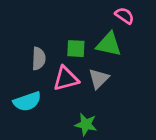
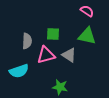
green triangle: (109, 44) -> (87, 36), moved
gray triangle: (99, 79) -> (69, 55), turned -42

